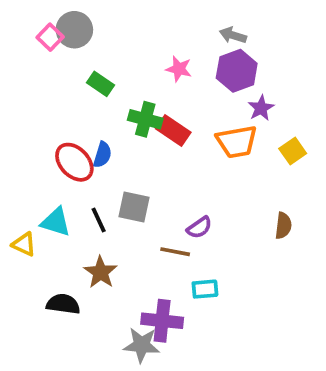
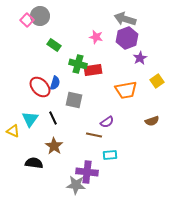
gray arrow: (233, 35) -> (125, 19), size x1.5
red rectangle: (173, 130) -> (93, 70), turned -42
orange trapezoid: (237, 142) -> (126, 90), moved
gray square: (134, 207) -> (74, 100), moved
cyan triangle: (56, 222) -> (30, 119), turned 48
brown semicircle: (283, 226) -> (152, 121), turned 64

